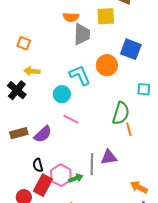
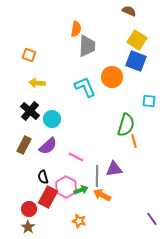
yellow square: (106, 16) -> (137, 40), moved, turned 36
orange semicircle: (71, 17) -> (76, 29), turned -84
black cross: (17, 90) -> (30, 111), moved
cyan circle: (62, 94) -> (52, 119), moved
pink line: (71, 119) -> (76, 157), moved
brown rectangle: (19, 133) -> (24, 145), turned -48
orange arrow: (139, 187) -> (102, 195), moved

